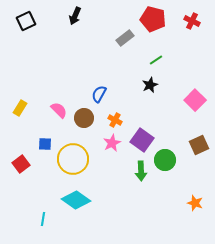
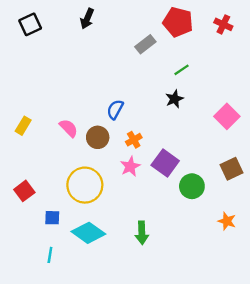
orange cross: (115, 120) -> (134, 140), turned 32
blue square: (45, 144) -> (52, 218), moved
green arrow: (141, 171) -> (142, 233), moved
orange star: (195, 203) -> (227, 221), moved

